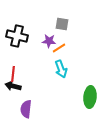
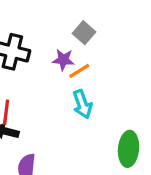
gray square: (62, 24) -> (84, 33), turned 32

